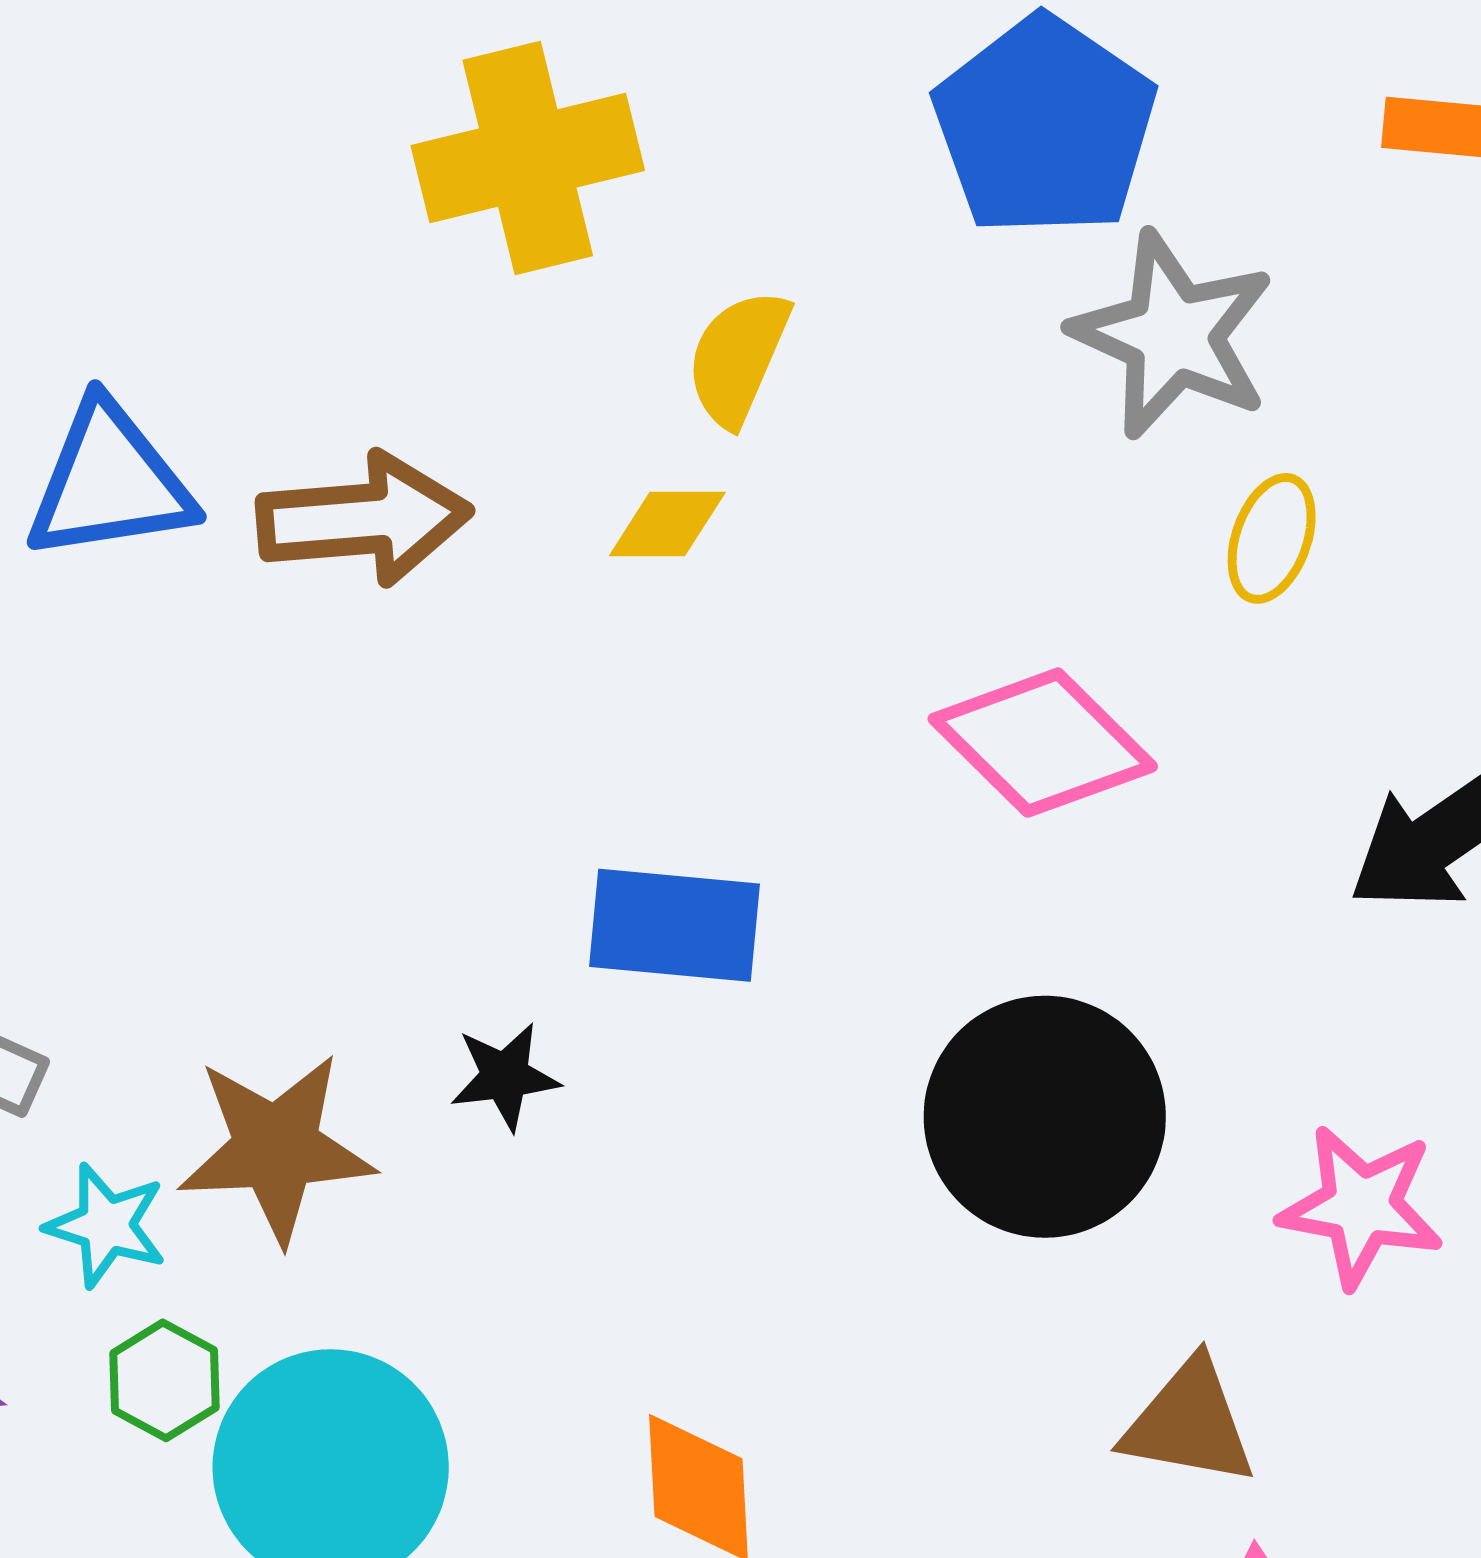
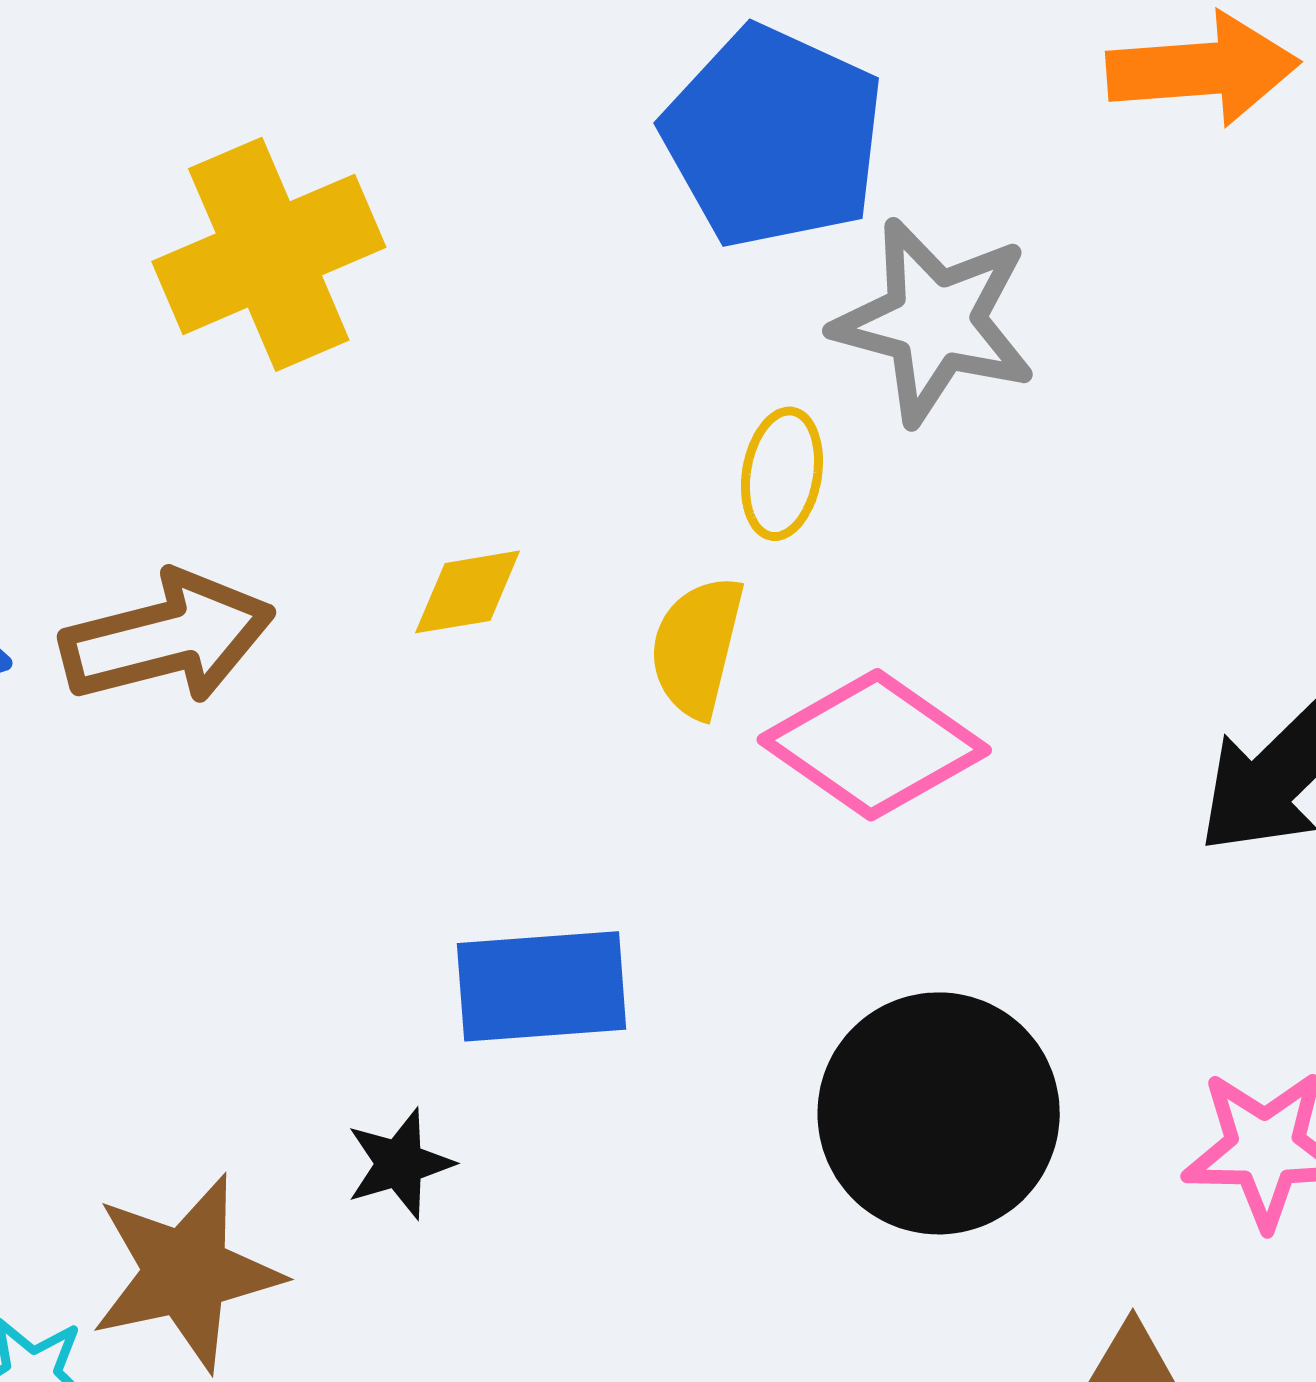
yellow semicircle: (738, 358) -> (697, 647), moved
yellow ellipse: (1272, 538) -> (782, 474), moved

